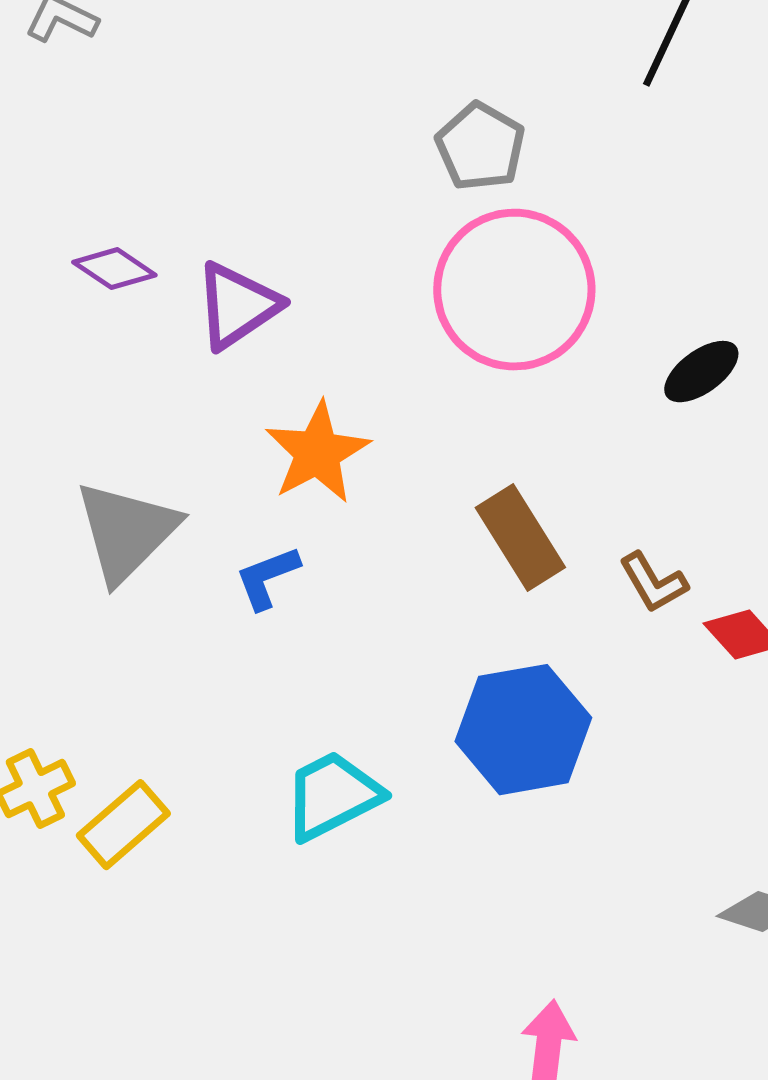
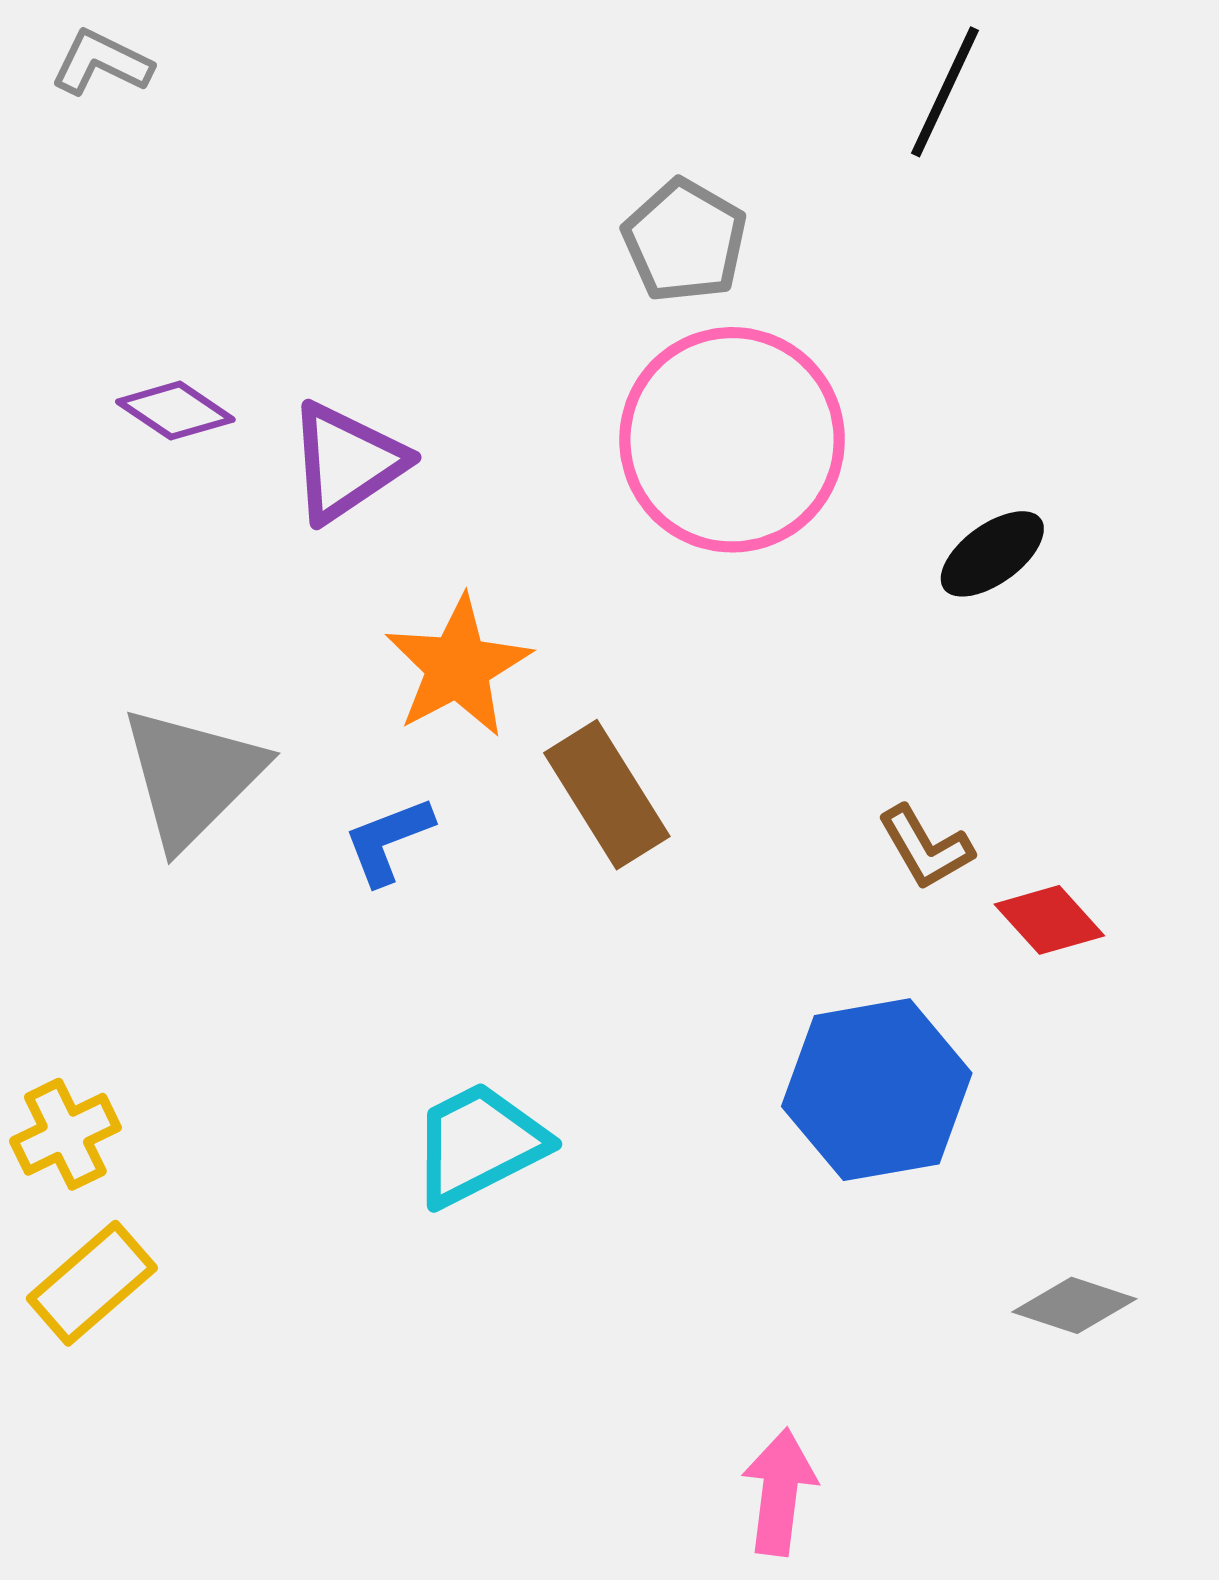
brown rectangle: (520, 538) -> (607, 795), moved
blue hexagon: (523, 730) -> (877, 1090), moved
yellow rectangle: (123, 825) -> (92, 1283), moved

